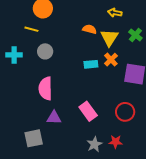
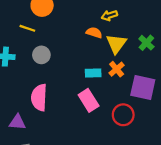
yellow arrow: (115, 13) -> (109, 15), moved, turned -32
pink rectangle: (88, 111) -> (89, 100), moved
red circle: (125, 112) -> (123, 115), moved
purple triangle: (54, 118) -> (17, 122), moved

